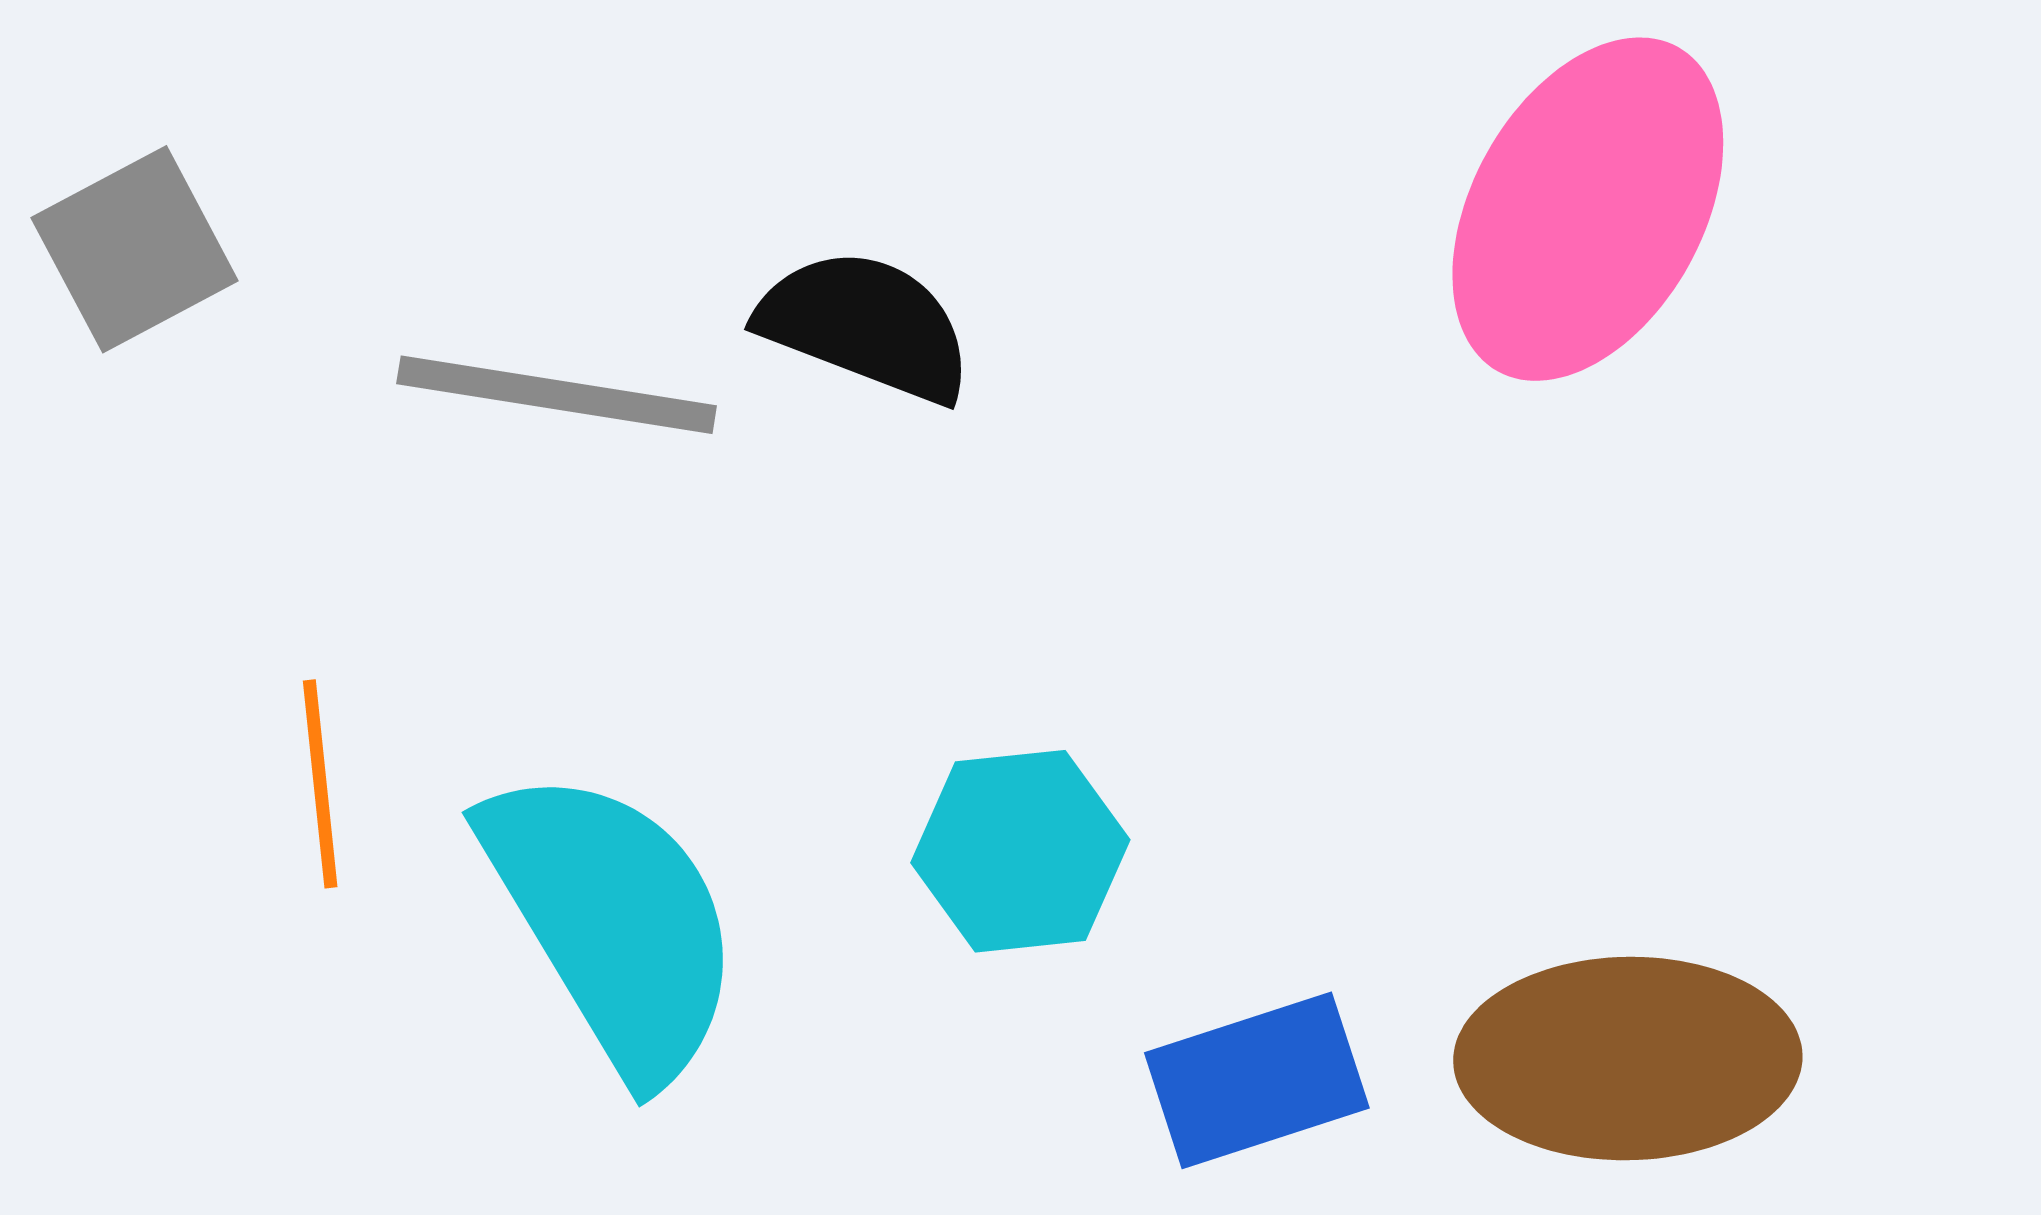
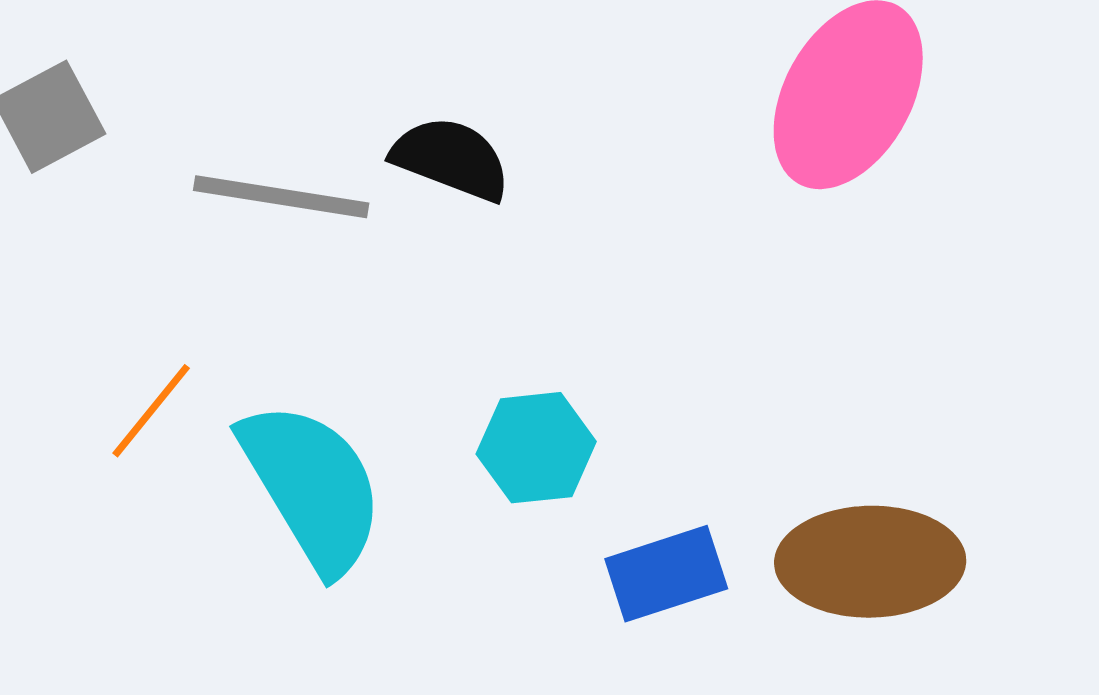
orange line: (320, 784) -> (151, 411), turned 45

